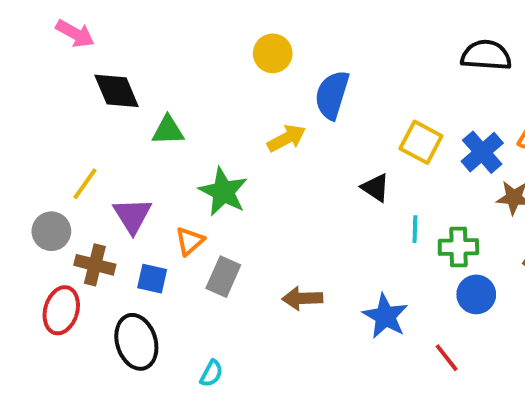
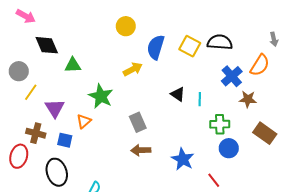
black semicircle: (486, 55) -> (220, 42), moved
yellow square: (421, 142) -> (190, 46), moved
cyan line: (415, 229) -> (200, 99), moved
gray circle: (51, 231) -> (19, 71), moved
gray rectangle: (223, 277) -> (138, 122), moved, turned -48

